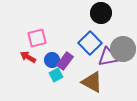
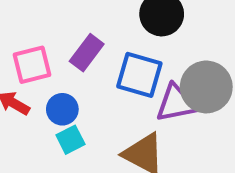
blue square: (90, 43) -> (139, 75), turned -30
purple rectangle: (65, 61) -> (87, 53), moved

